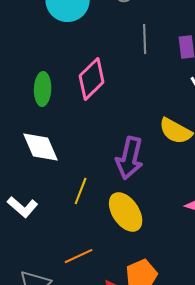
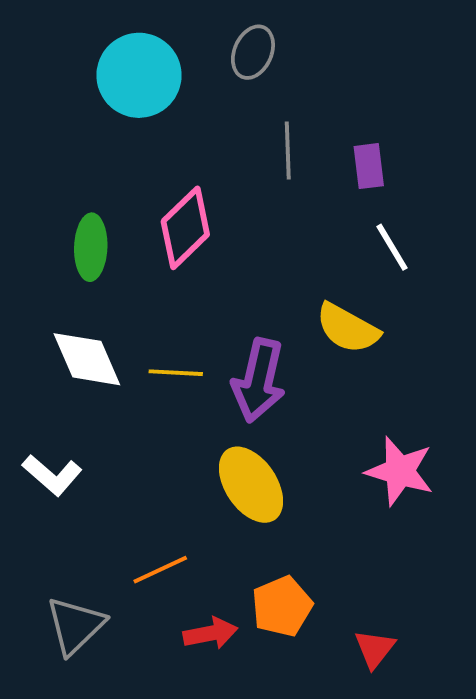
yellow line: (81, 191) -> (176, 373), moved, turned 72

